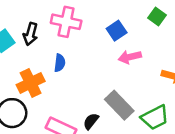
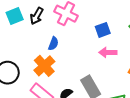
orange cross: (31, 83) -> (44, 66), moved, turned -30

